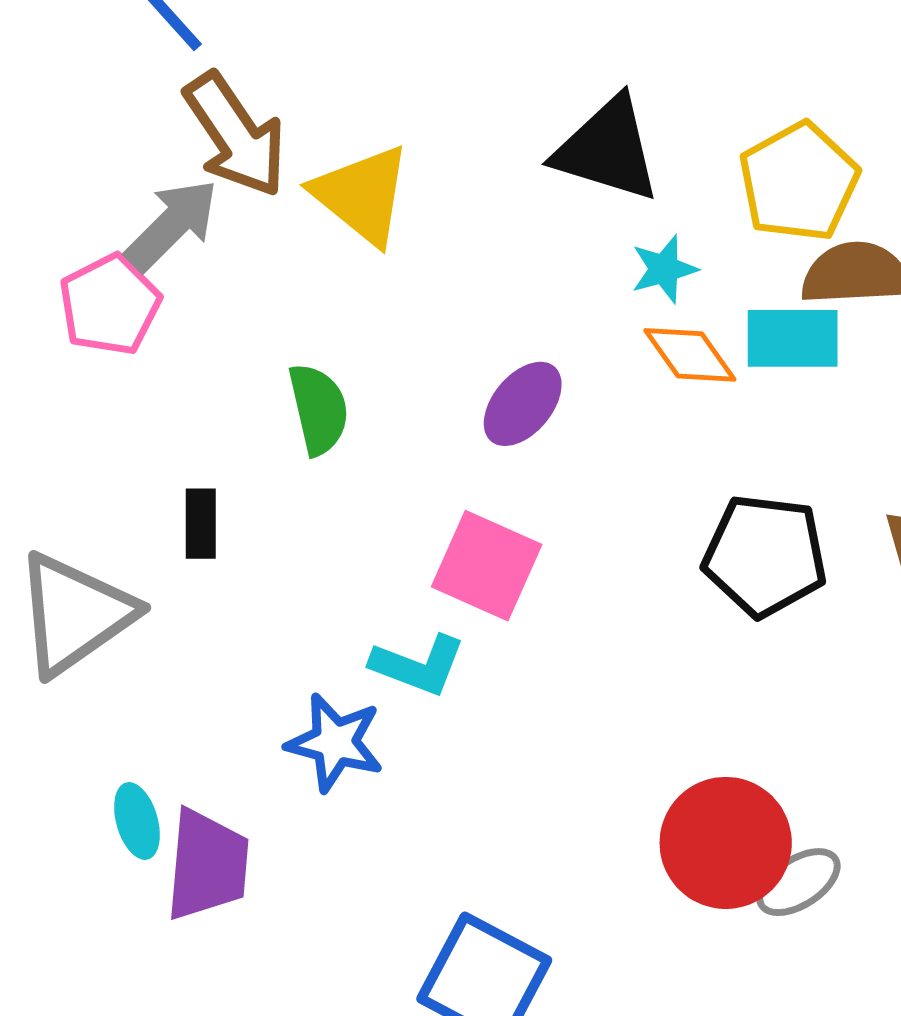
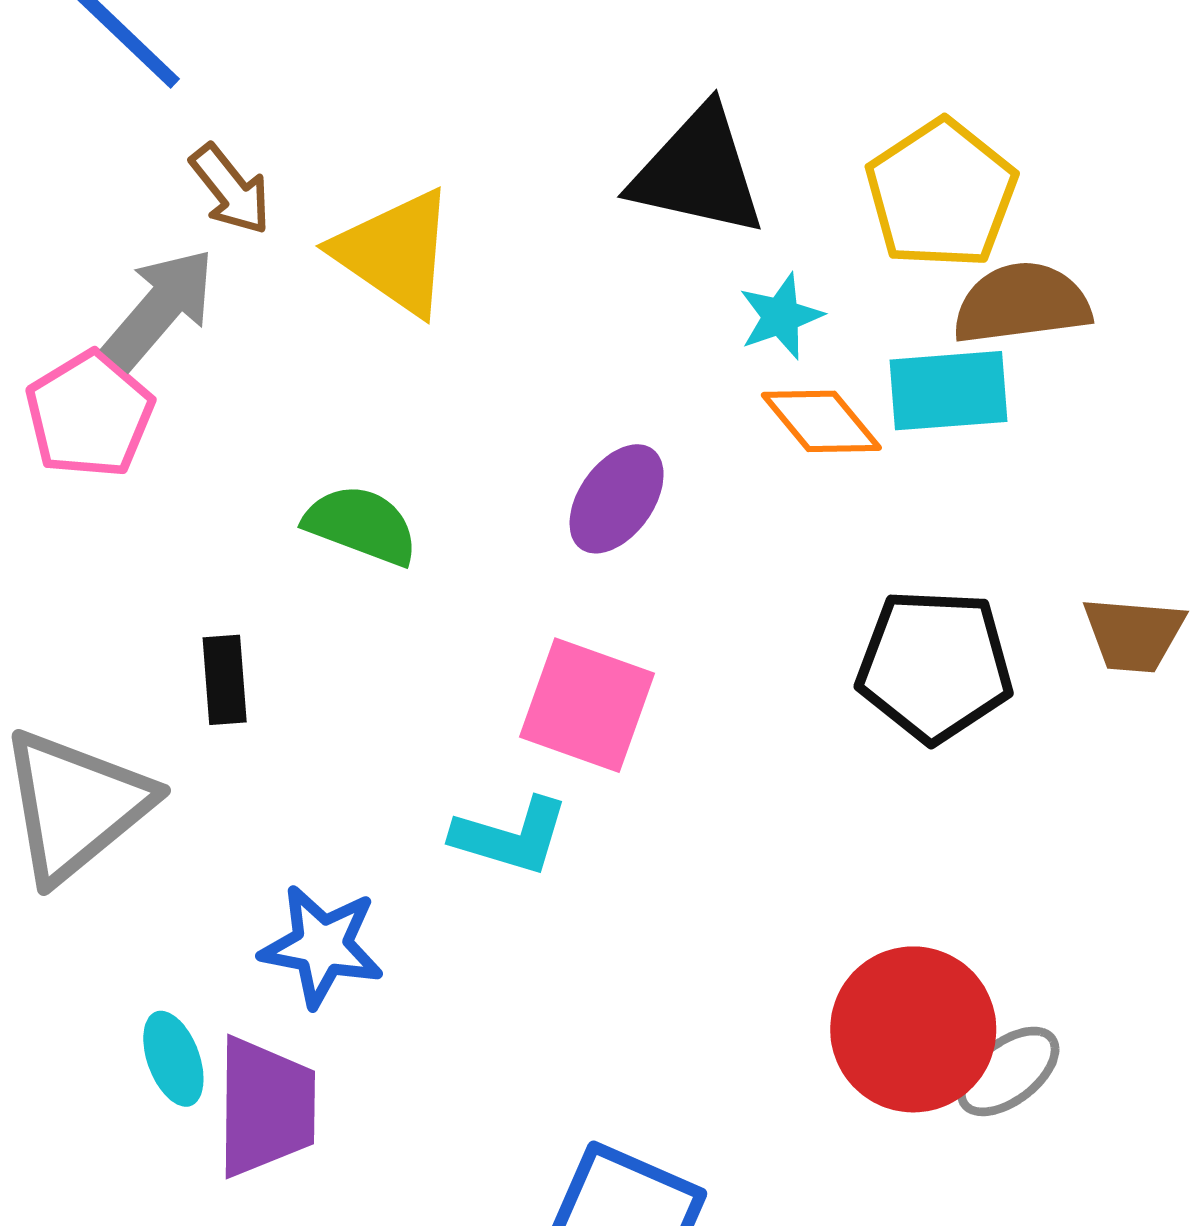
brown arrow: (235, 135) -> (231, 189), size x0.6
green semicircle: (319, 409) -> (361, 525), turned -52
blue star: (335, 743) -> (322, 946), moved

